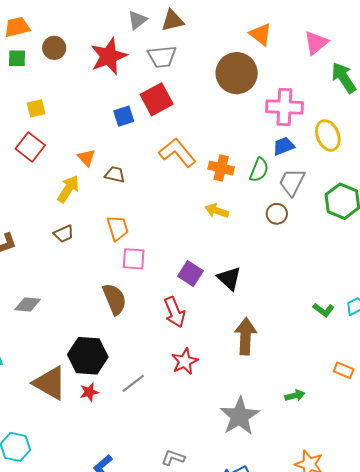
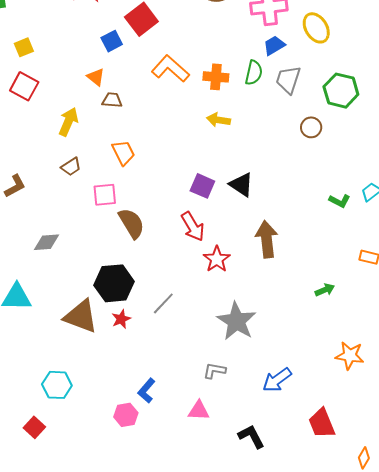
orange triangle: (86, 158) -> (96, 77), moved
brown circle: (277, 214) -> (311, 127), moved
pink square: (134, 259) -> (105, 195), moved
red star: (185, 361) -> (217, 259), moved
gray star: (240, 416) -> (236, 321), moved

